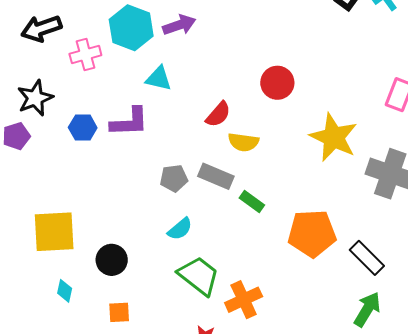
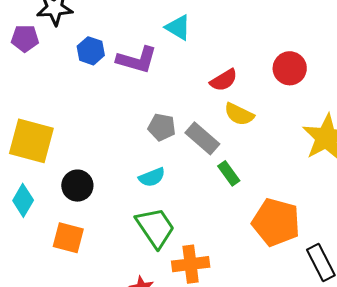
cyan diamond: (65, 291) -> (23, 200), size x1.4
orange square: (119, 312) -> (68, 238), size x1.4

